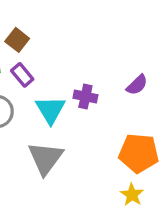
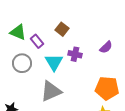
brown square: (17, 40) -> (62, 29), moved
gray triangle: (45, 158) -> (51, 91), turned 30

